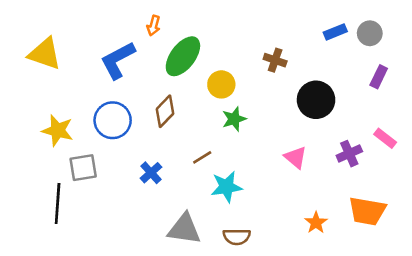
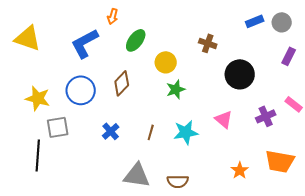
green ellipse: (183, 56) -> (136, 40), size x0.7
brown line: (202, 157) -> (151, 132), moved, turned -42
cyan star: (226, 187) -> (186, 132), moved

